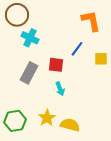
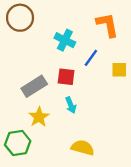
cyan cross: (30, 38) -> (65, 40), moved
gray rectangle: (29, 73) -> (34, 86), turned 30
yellow star: (47, 118) -> (39, 117), moved

